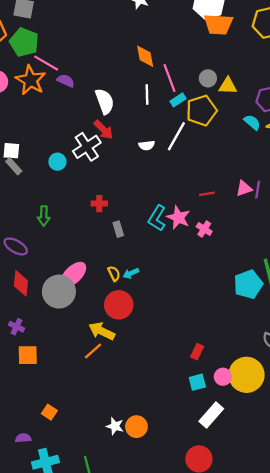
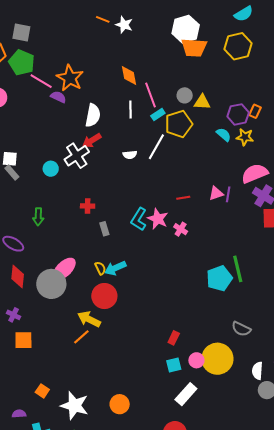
orange star: (31, 80) -> (70, 78), moved
white semicircle: (105, 101) -> (93, 115), turned 30
red arrow: (104, 130) -> (92, 141), turned 102
cyan arrow: (131, 273) -> (115, 268), size x1.5
white star: (115, 426) -> (75, 406), moved, size x1.8

